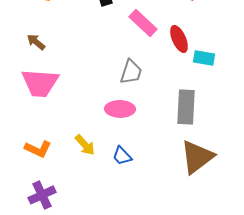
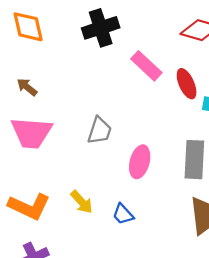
gray trapezoid: (131, 72) -> (99, 131), moved
pink ellipse: (120, 109) -> (140, 162), moved, turned -76
orange L-shape: (38, 149) -> (29, 206), size x1.4

